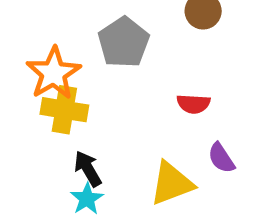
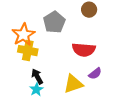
red semicircle: (193, 104) -> (84, 50), size x1.6
purple semicircle: (221, 158) -> (95, 74), turned -96

